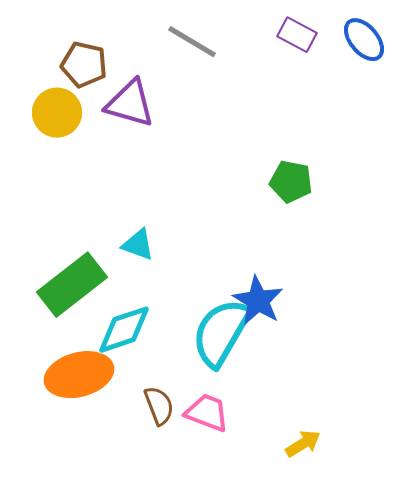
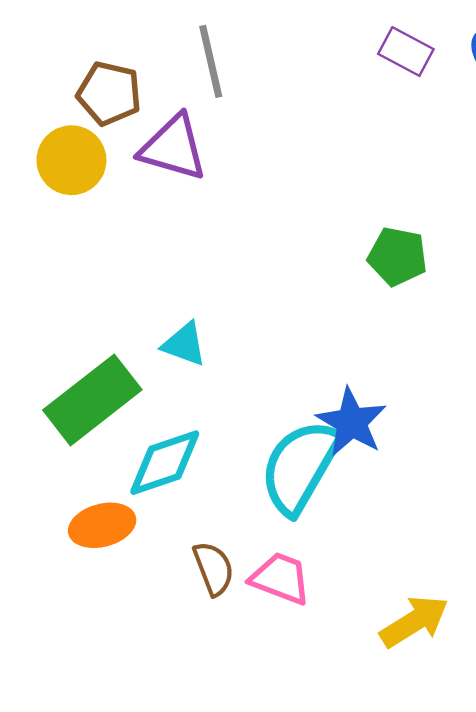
gray line: (192, 42) -> (211, 61), moved, turned 46
orange ellipse: (79, 375) -> (102, 525), size x0.7
yellow arrow: (303, 444) -> (414, 621), size x1.4

